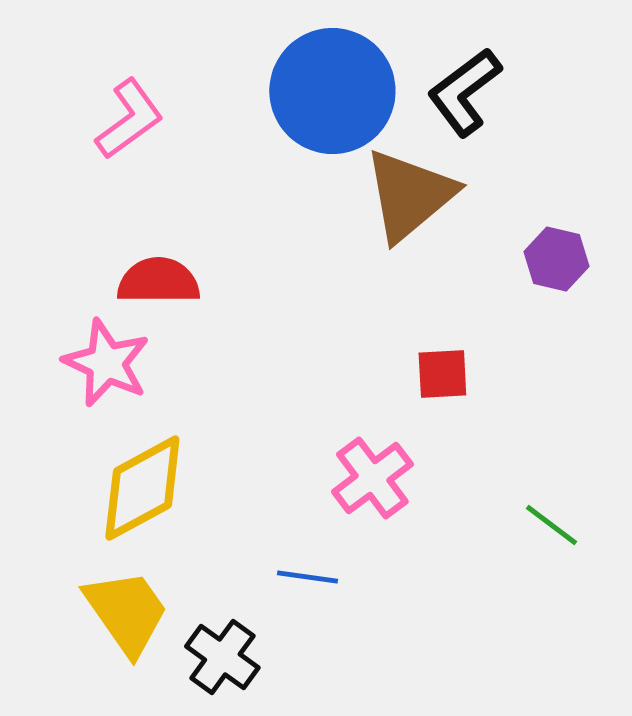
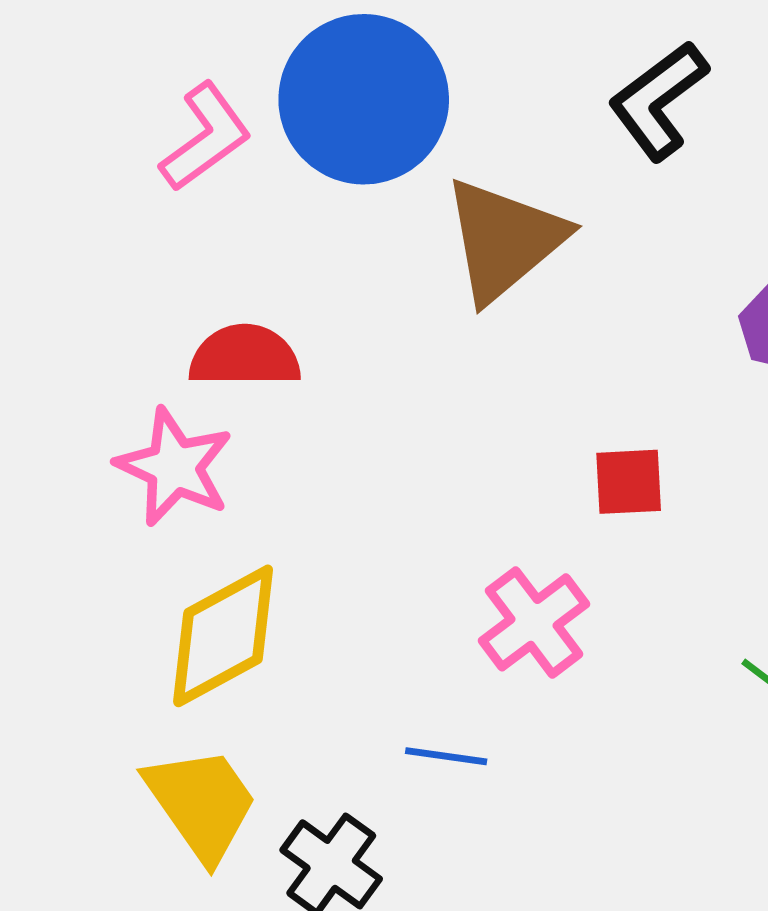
blue circle: (332, 91) -> (364, 99), moved
brown triangle: (409, 195) -> (504, 240), moved

